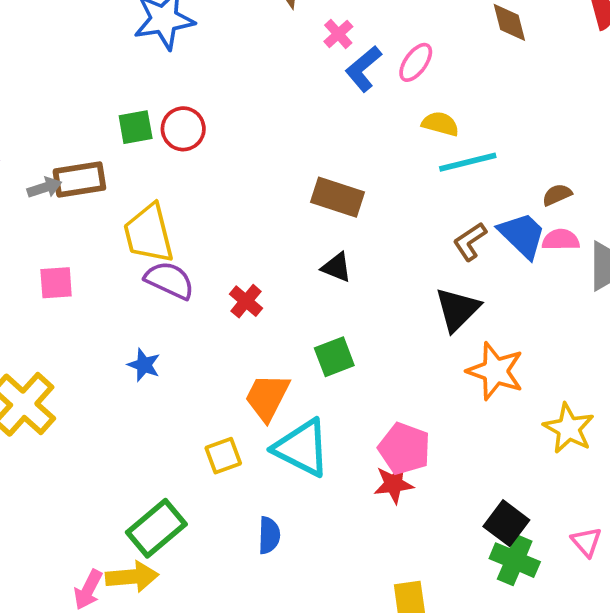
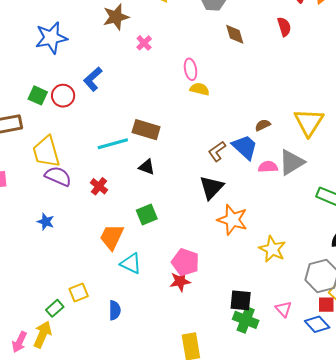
pink ellipse: (416, 62) -> (191, 69), moved, turned -45
blue L-shape: (363, 69) -> (93, 79), moved
green square: (136, 127) -> (38, 95), turned 36
cyan line: (468, 162) -> (113, 144), moved
pink semicircle: (561, 240) -> (268, 167), moved
cyan triangle: (302, 448) -> (131, 263), size x0.7
yellow square: (223, 456) -> (79, 293), moved
black square: (506, 523) -> (241, 300), turned -30
green rectangle: (156, 528) -> (55, 308), size x0.6
yellow arrow: (132, 577) -> (43, 334), turned -60

